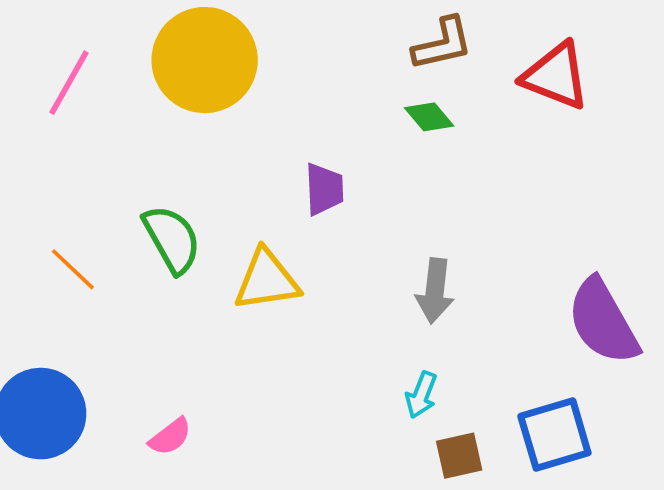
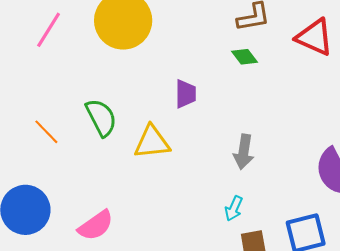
pink semicircle: (170, 437) -> (96, 225), size x1.5

